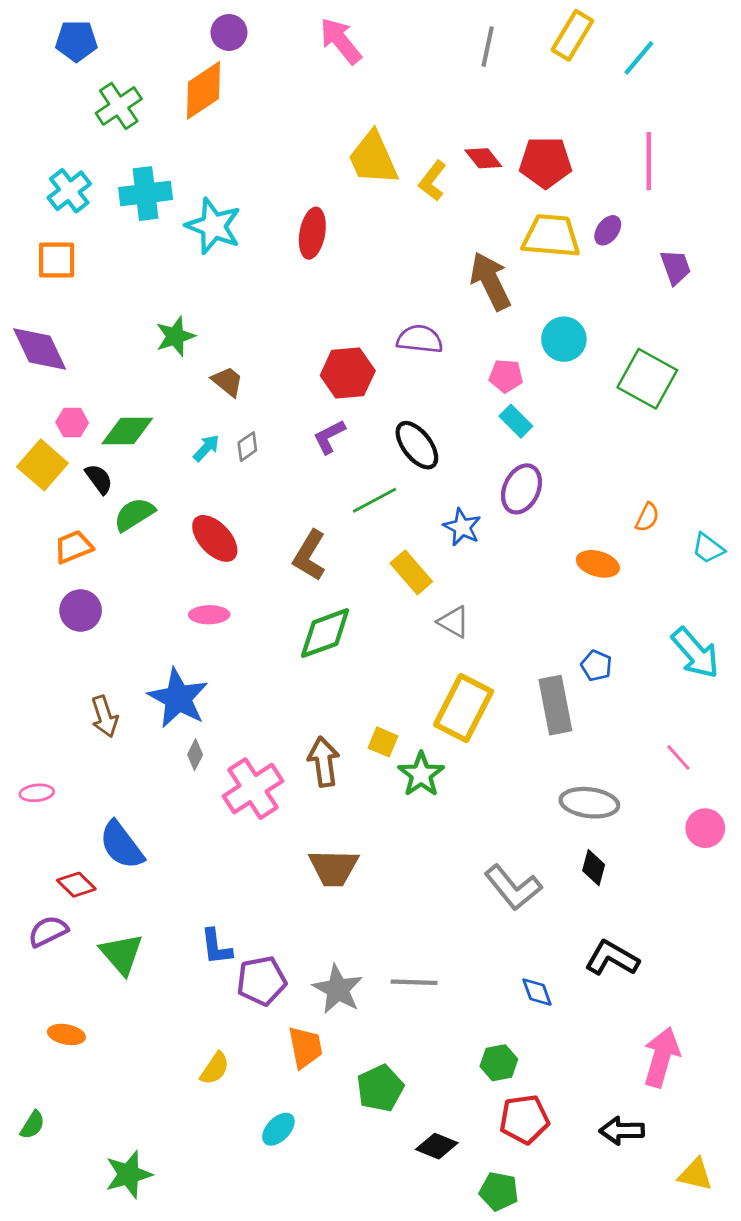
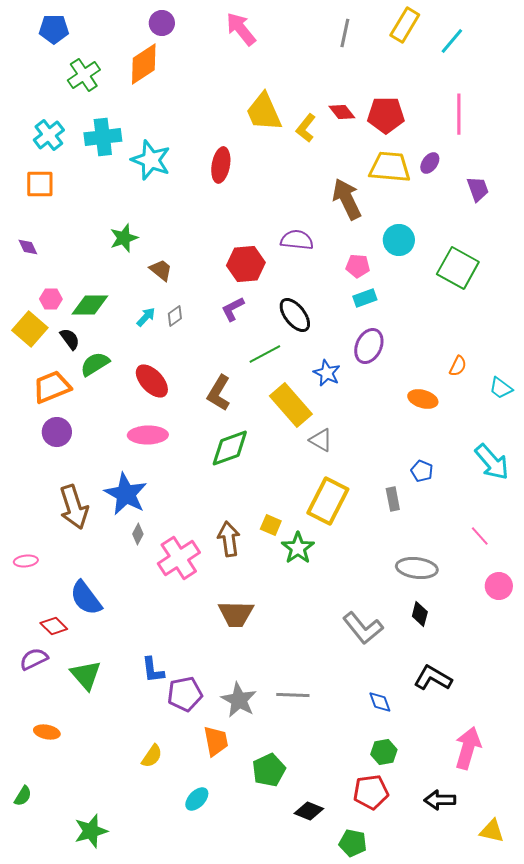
purple diamond: (40, 349) -> (28, 247), size x0.5
cyan rectangle: (516, 421) -> (365, 298), turned -65
orange trapezoid: (73, 547) -> (52, 387), size x1.4
yellow rectangle: (411, 572) -> (291, 405), size x1.4
pink ellipse: (209, 615) -> (148, 435), size x1.4
gray rectangle: (555, 705) -> (393, 499), size x0.6
brown arrow: (105, 716) -> (74, 507), size x1.5
green hexagon: (499, 1063) -> (384, 752), moved

